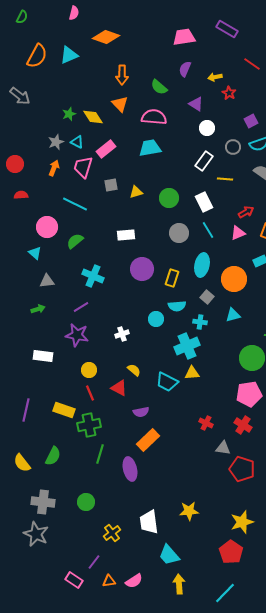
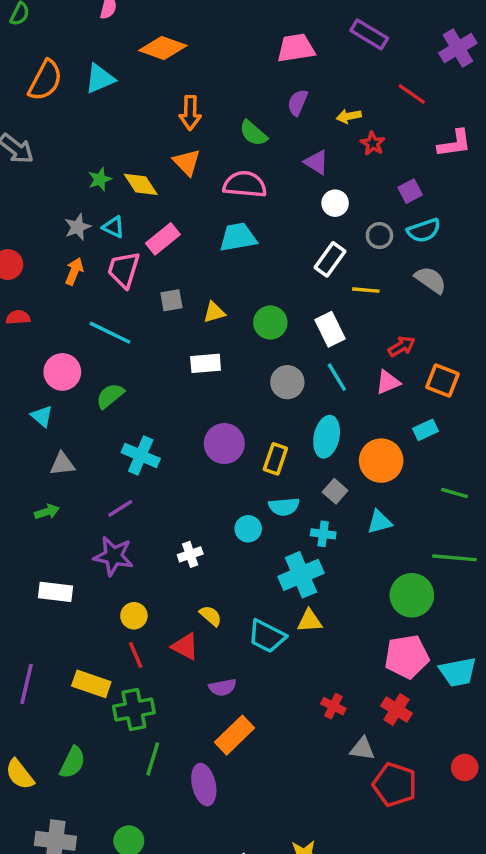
white rectangle: (126, 235) -> (206, 363), moved

